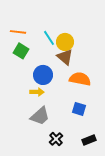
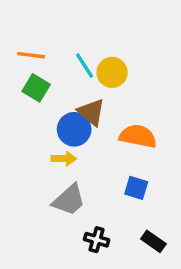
brown triangle: (65, 57) -> (91, 112), moved
black cross: (56, 139) -> (97, 240), turned -32
black rectangle: (89, 140) -> (153, 241), turned 56

